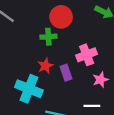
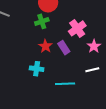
cyan cross: (29, 89) -> (37, 69), size x0.6

